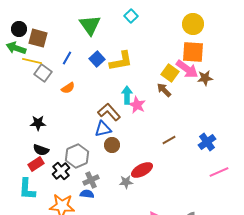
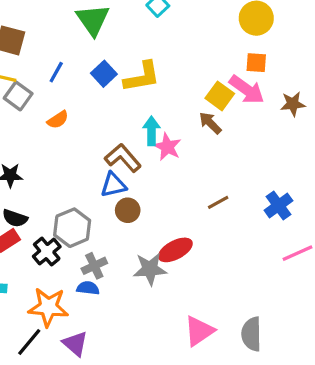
orange square: (193, 52) -> (256, 63), size x0.6
brown star: (205, 78) -> (293, 104), moved
gray star: (126, 182) -> (150, 269), size x1.5

